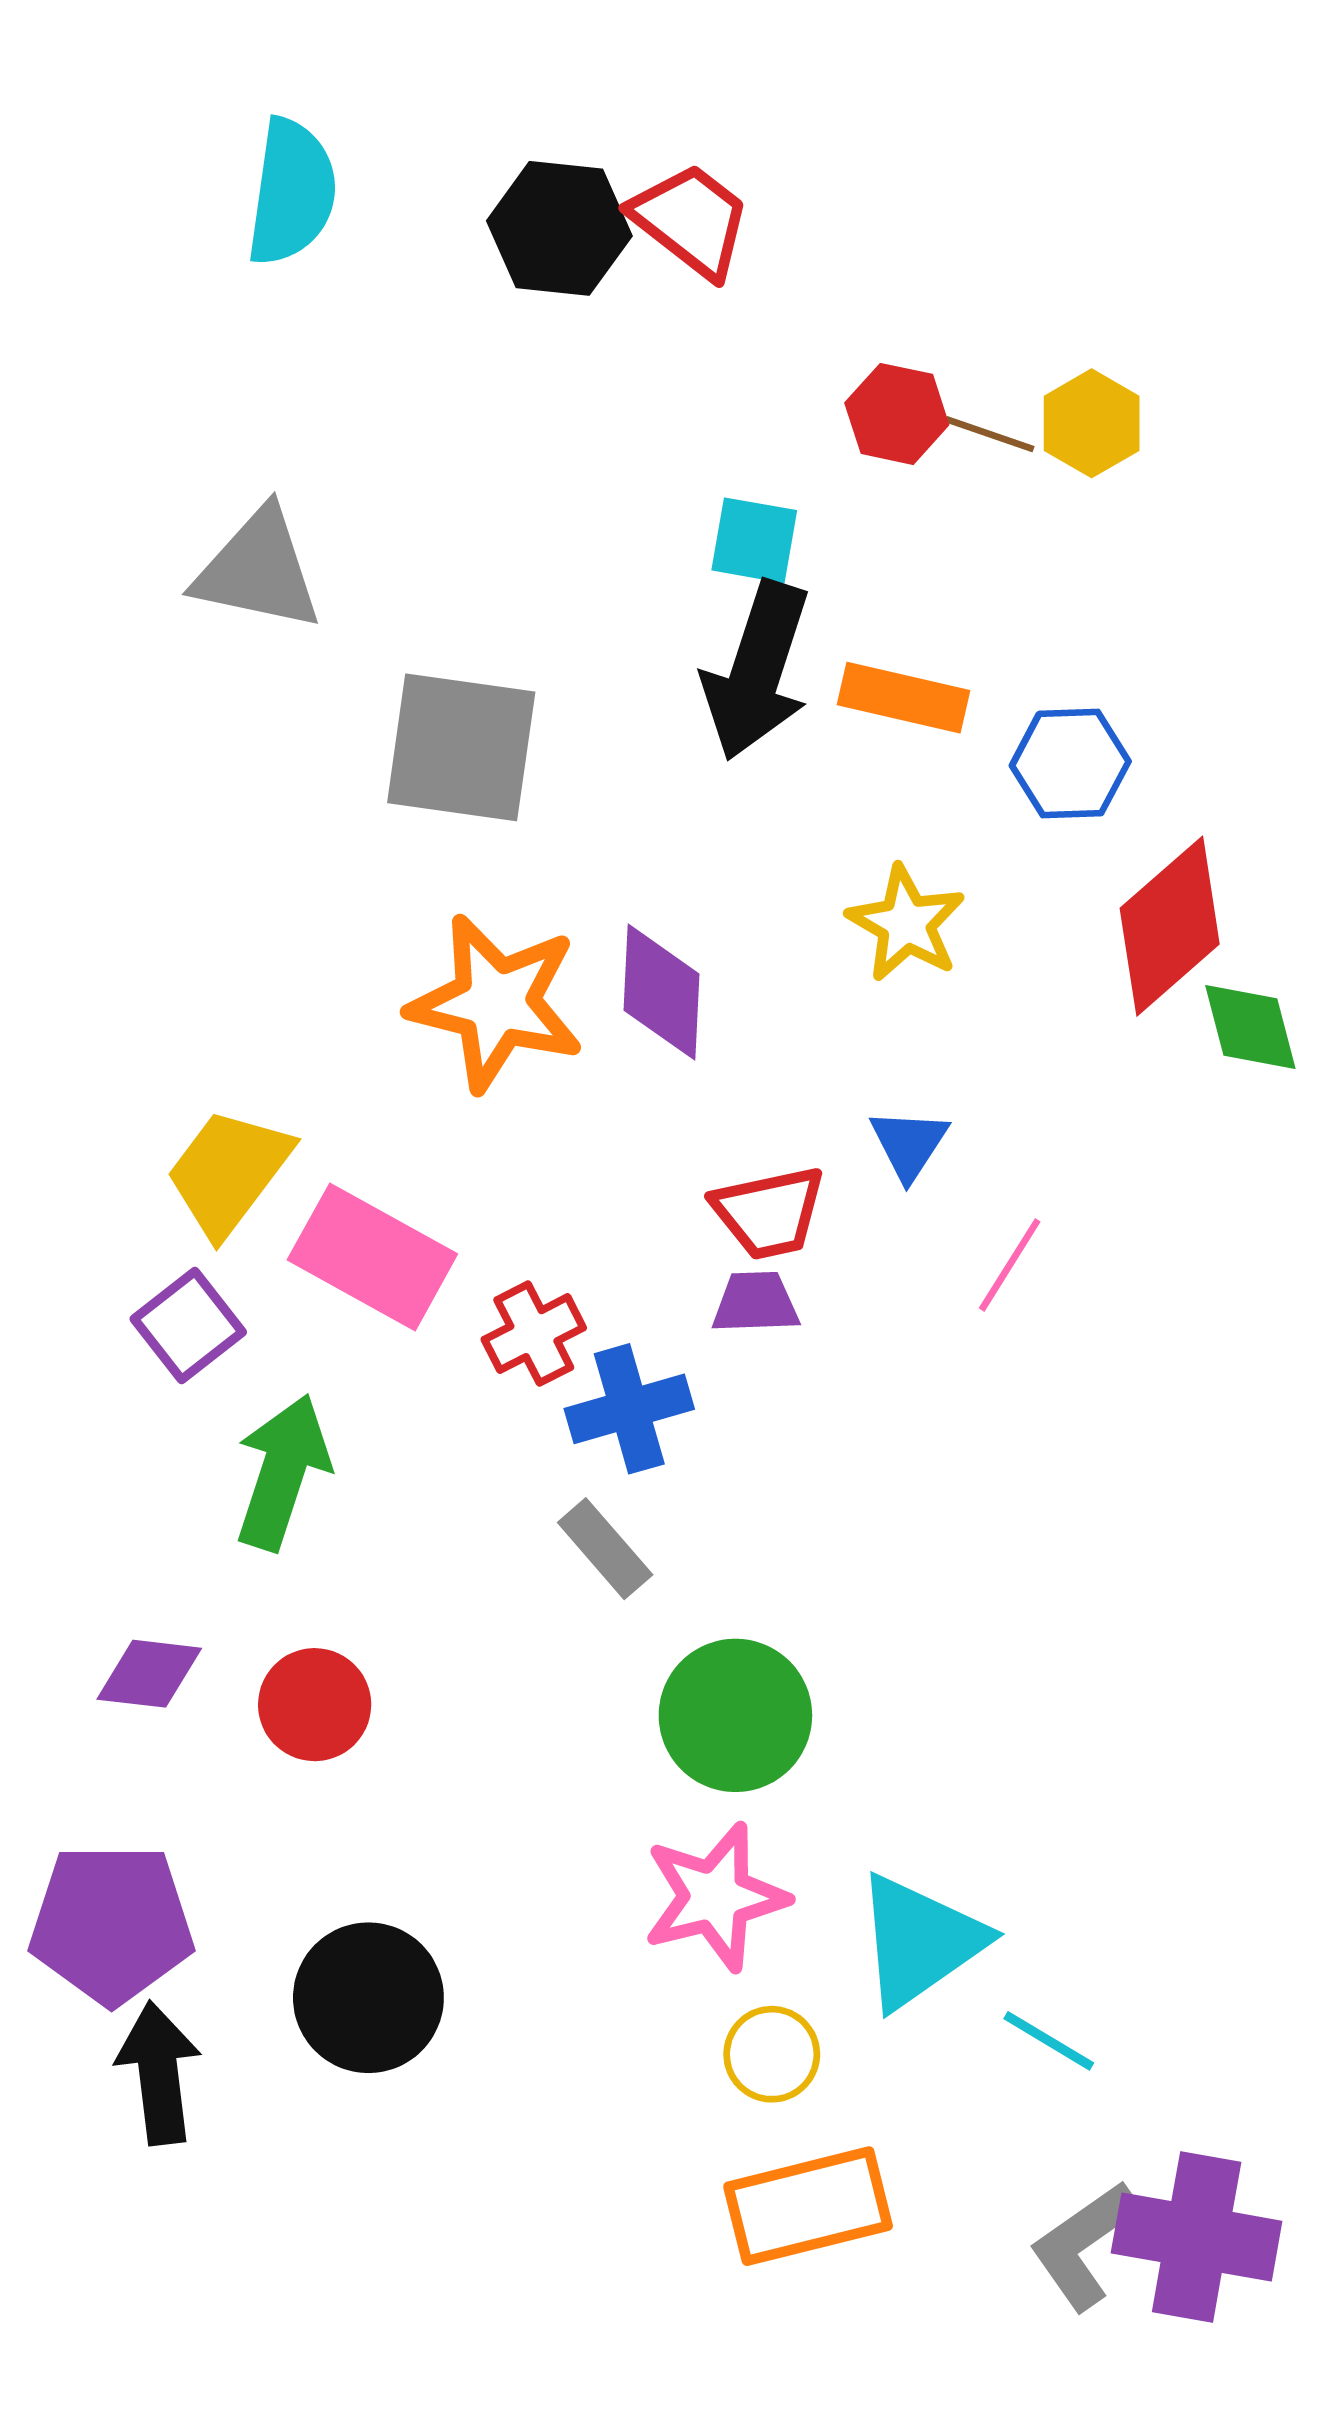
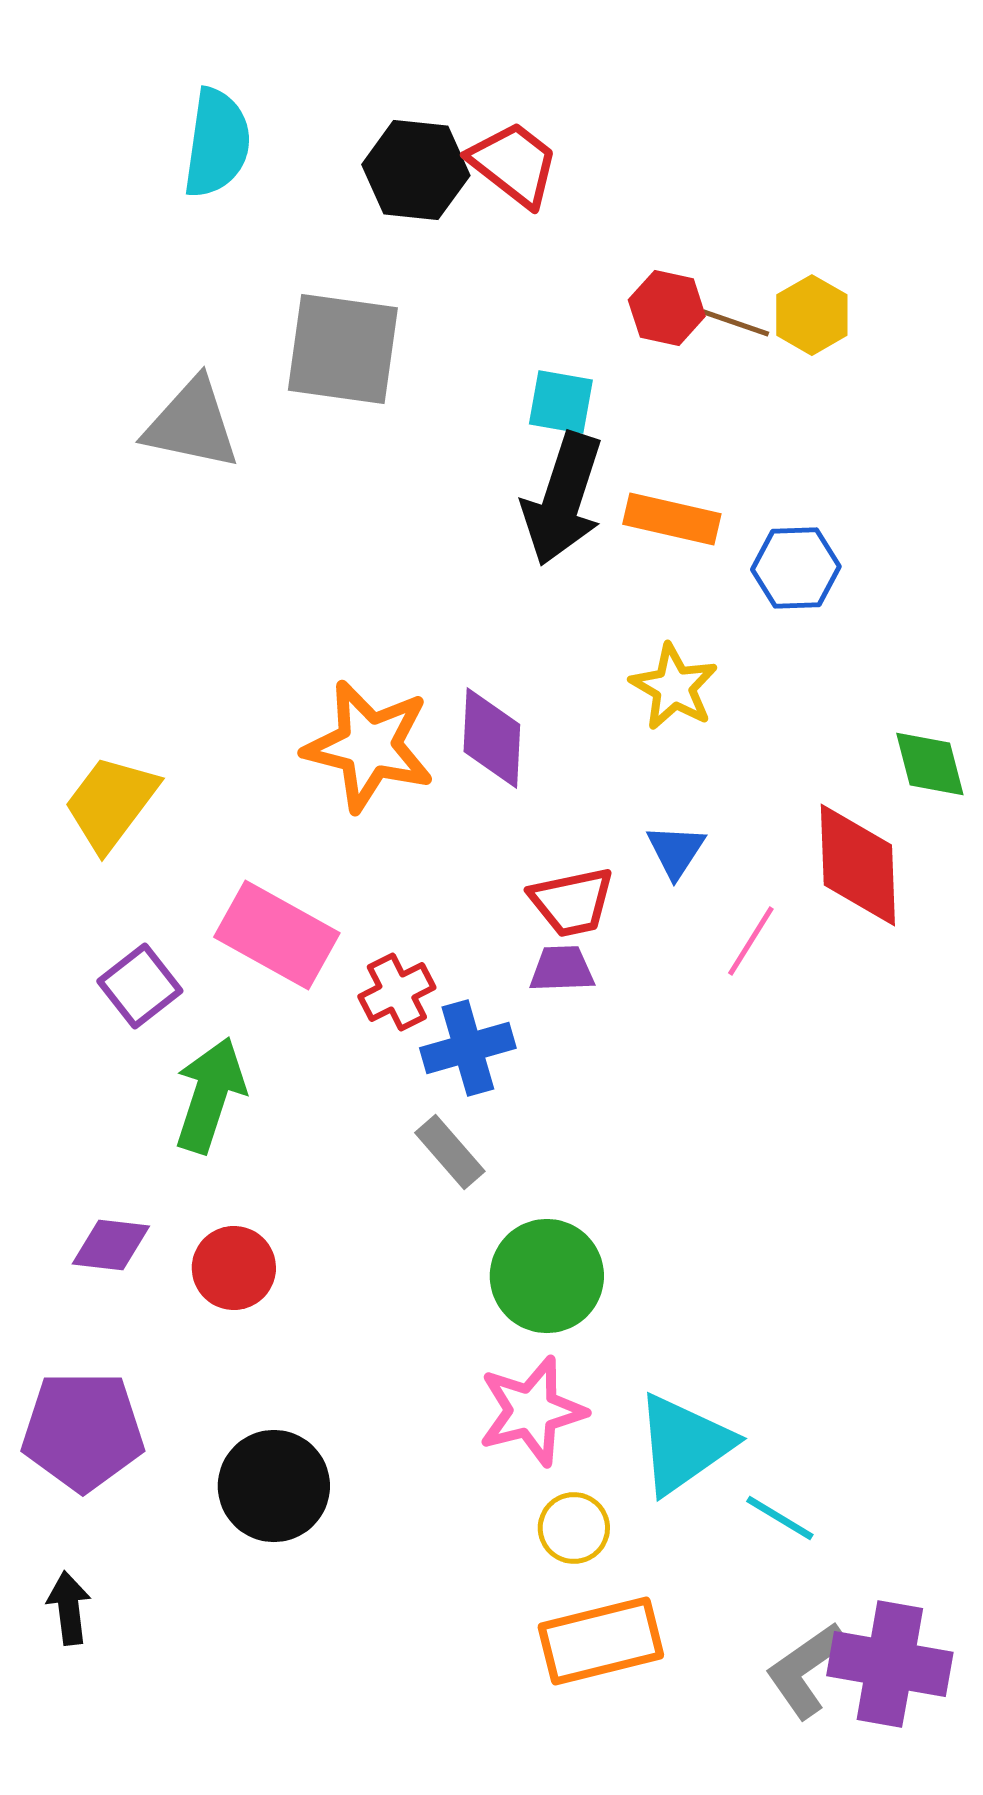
gray square: (461, 747) -> (343, 349), moved
red diamond: (1170, 926) -> (858, 865), moved, turned -51
yellow trapezoid: (229, 1172) -> (111, 803), moved
black arrow: (159, 2073) -> (69, 1608), moved, size x0.7

